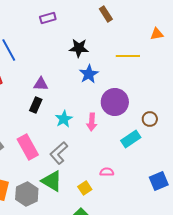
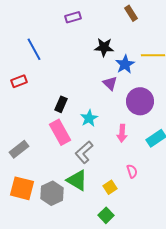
blue star: (89, 74) -> (125, 64), moved
purple triangle: (41, 84) -> (110, 83), moved, turned 42
pink arrow: (92, 122) -> (122, 133), moved
pink rectangle: (28, 147) -> (60, 132), moved
pink semicircle: (107, 172) -> (132, 171), turned 72

